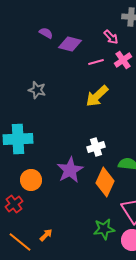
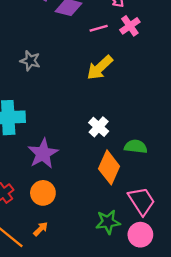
white cross: (96, 147) -> (99, 127), turned -30
purple star: (70, 170) -> (43, 153), moved
orange circle: (31, 180) -> (43, 193), moved

